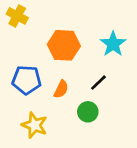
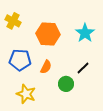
yellow cross: (17, 16) -> (13, 21), moved
black line: (98, 83) -> (83, 68), moved

